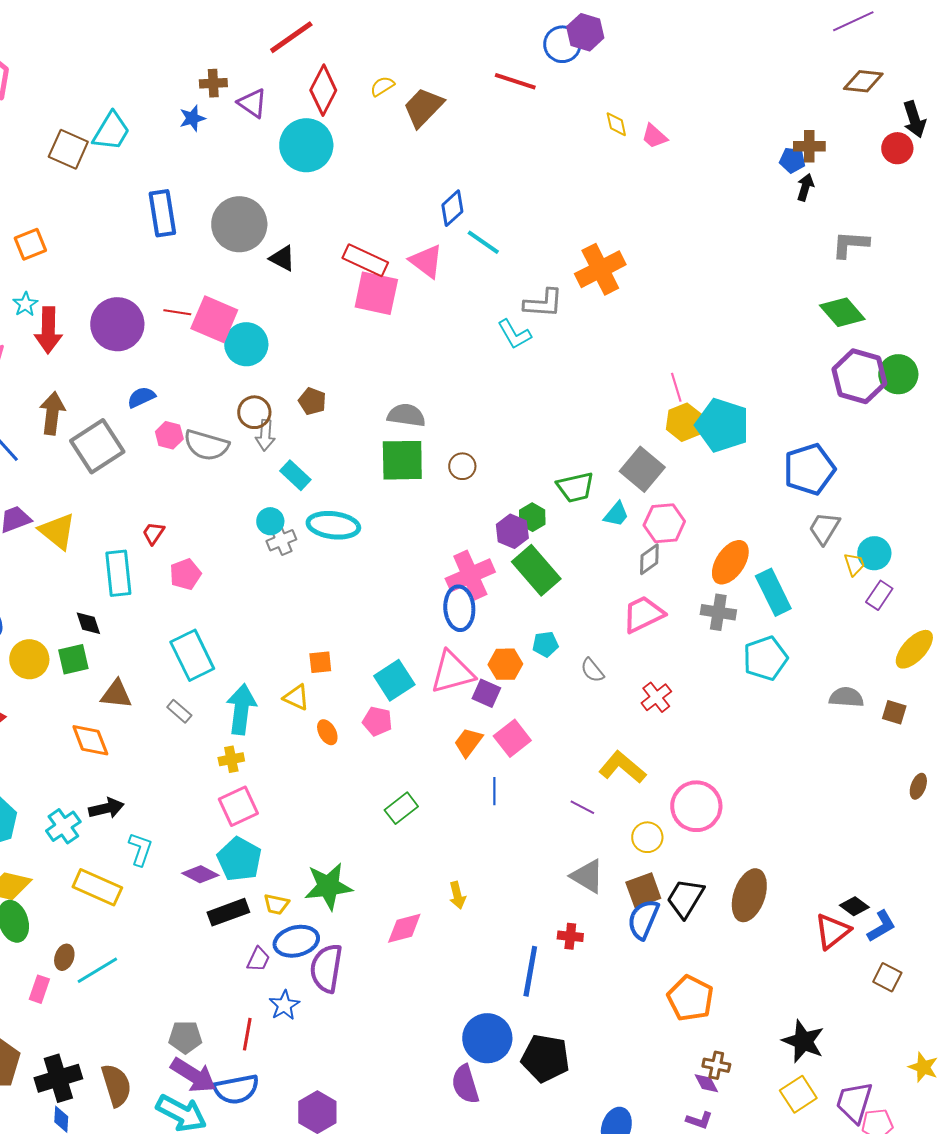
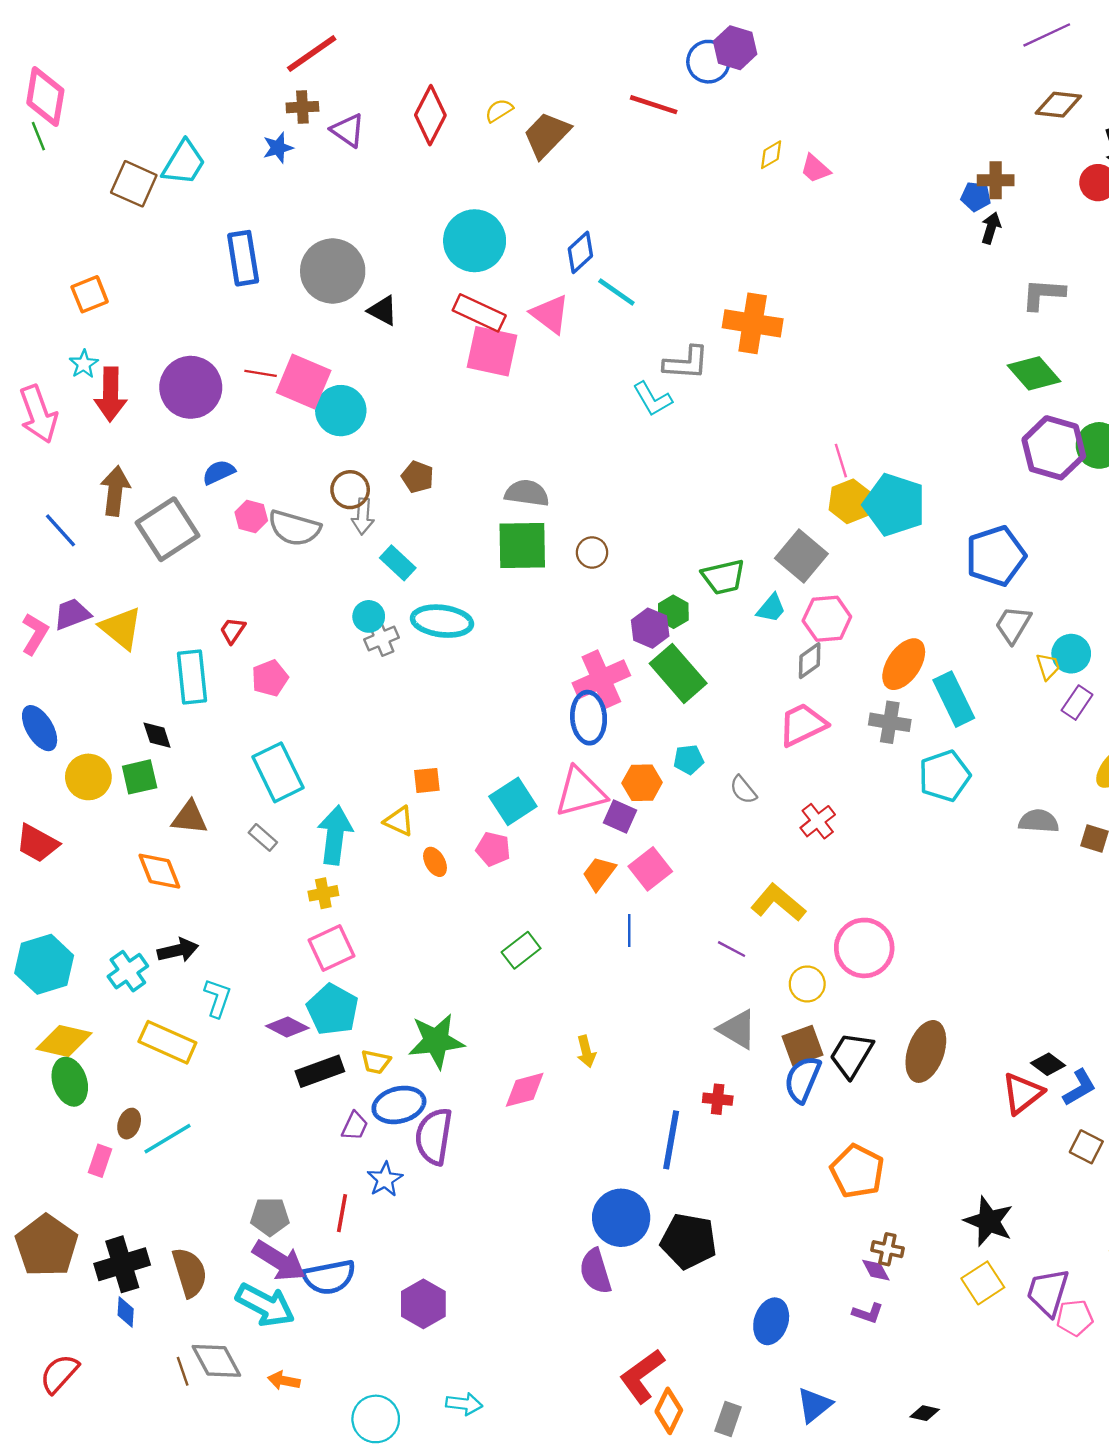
red line: (291, 37) -> (312, 54), moved
yellow diamond: (616, 124) -> (771, 155), turned 72
cyan circle: (306, 145) -> (475, 241), moved
orange cross: (600, 269) -> (753, 323), turned 36

